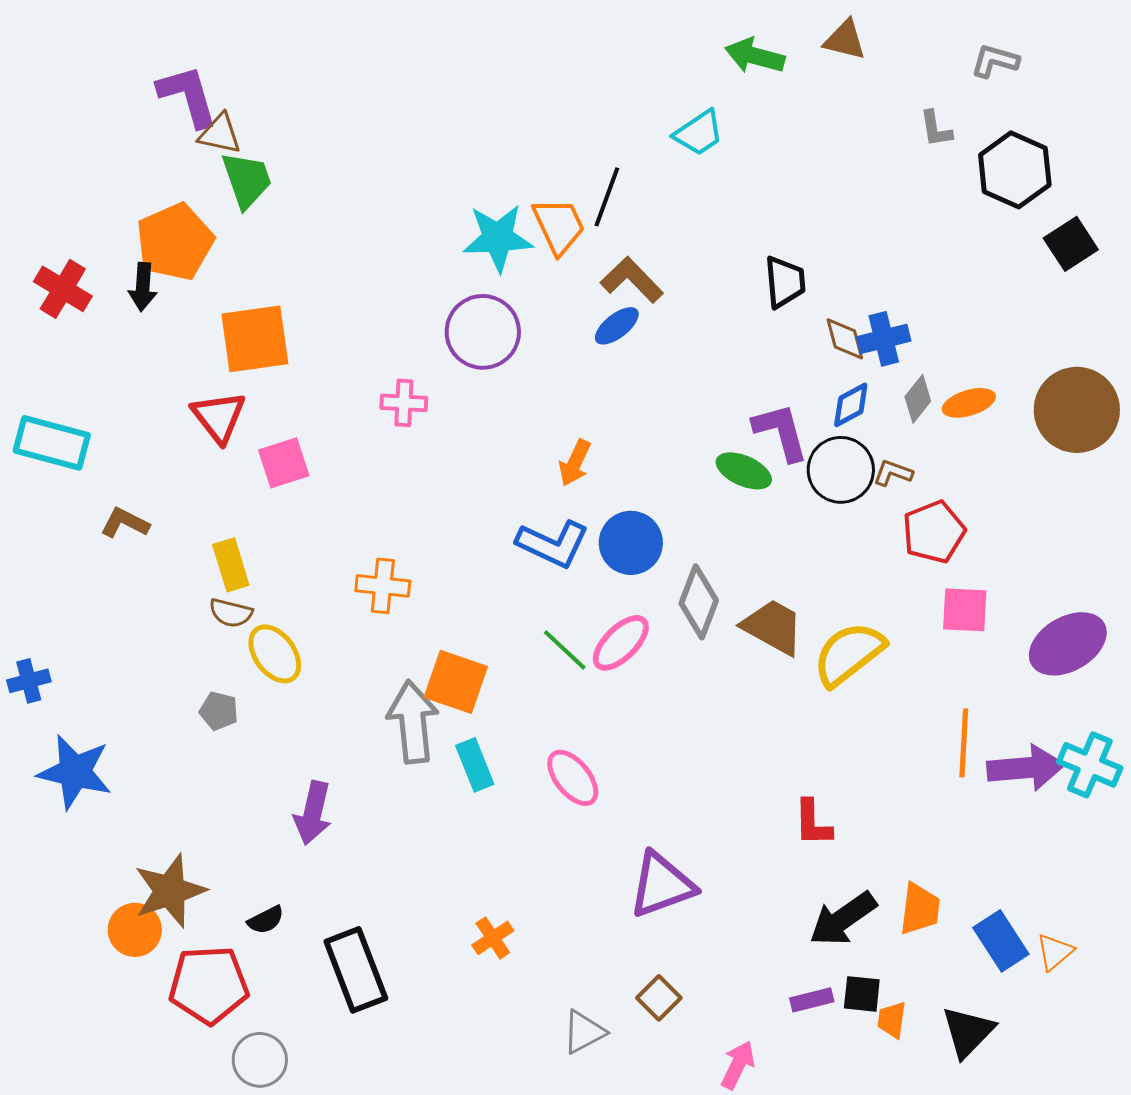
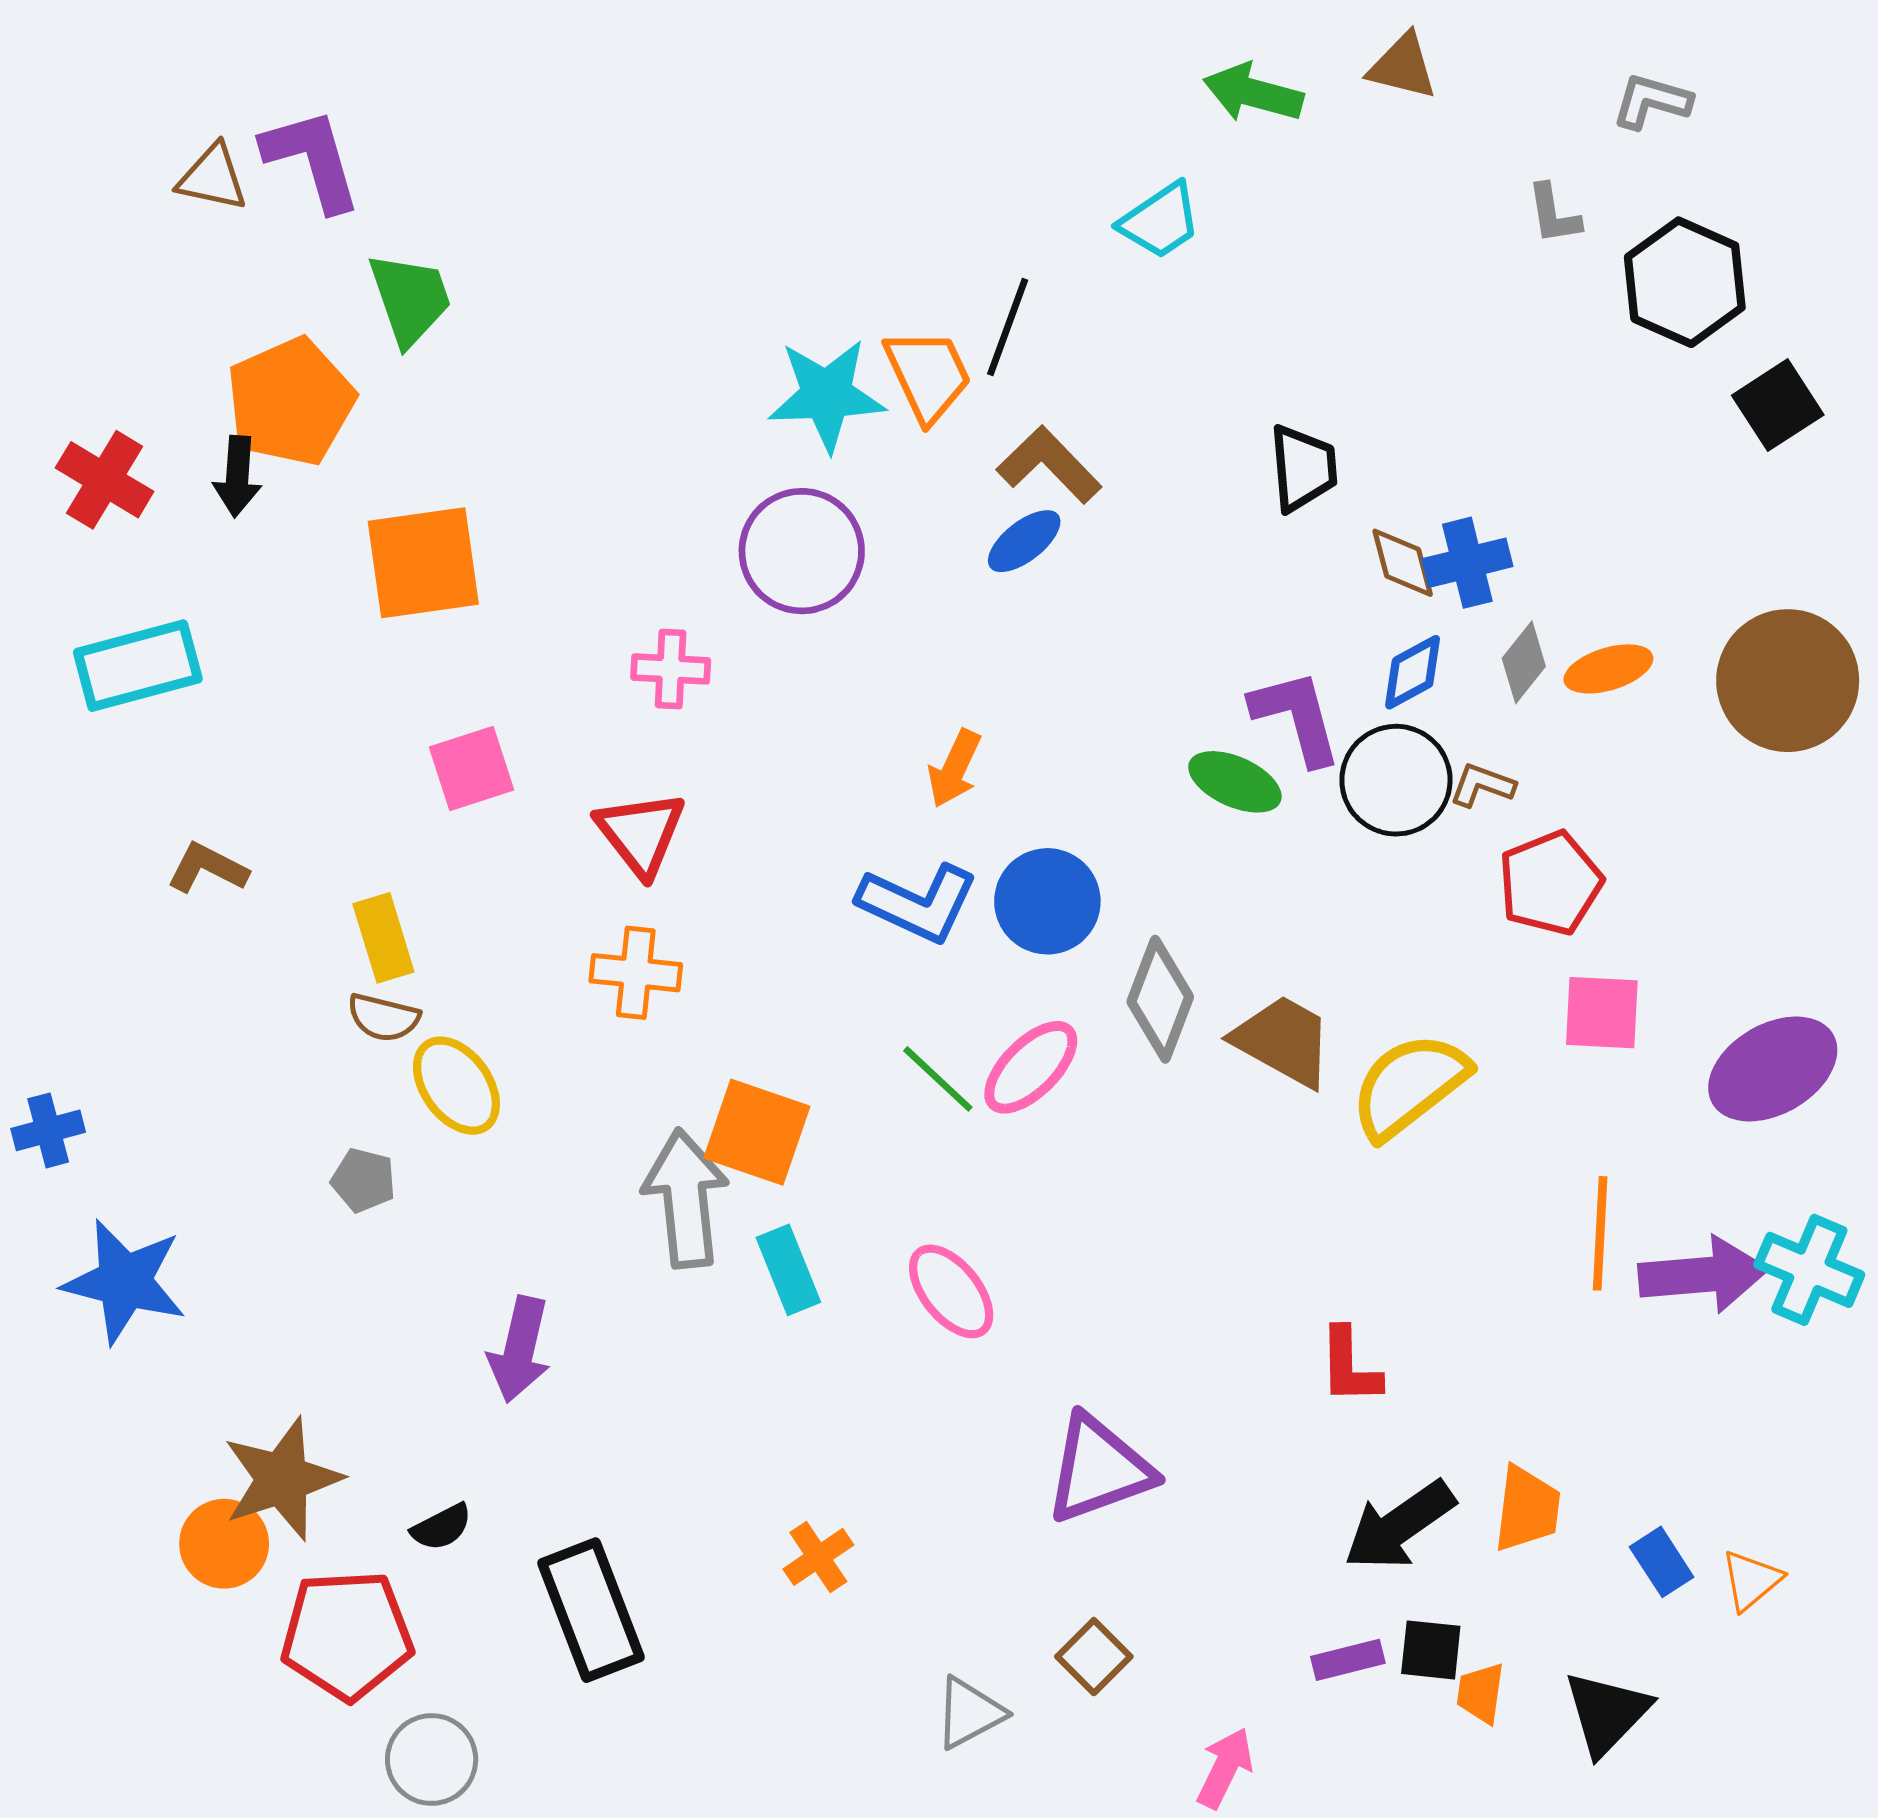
brown triangle: (220, 134) -> (212, 178), moved
red triangle: (219, 417) -> (641, 833), moved
cyan rectangle: (52, 443) -> (138, 666), moved, turned -30
blue rectangle: (1001, 941) -> (1662, 1562), size x0.7

